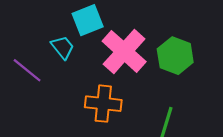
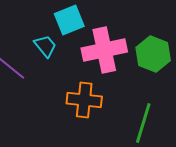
pink cross: (124, 51) -> (104, 50), turned 36

